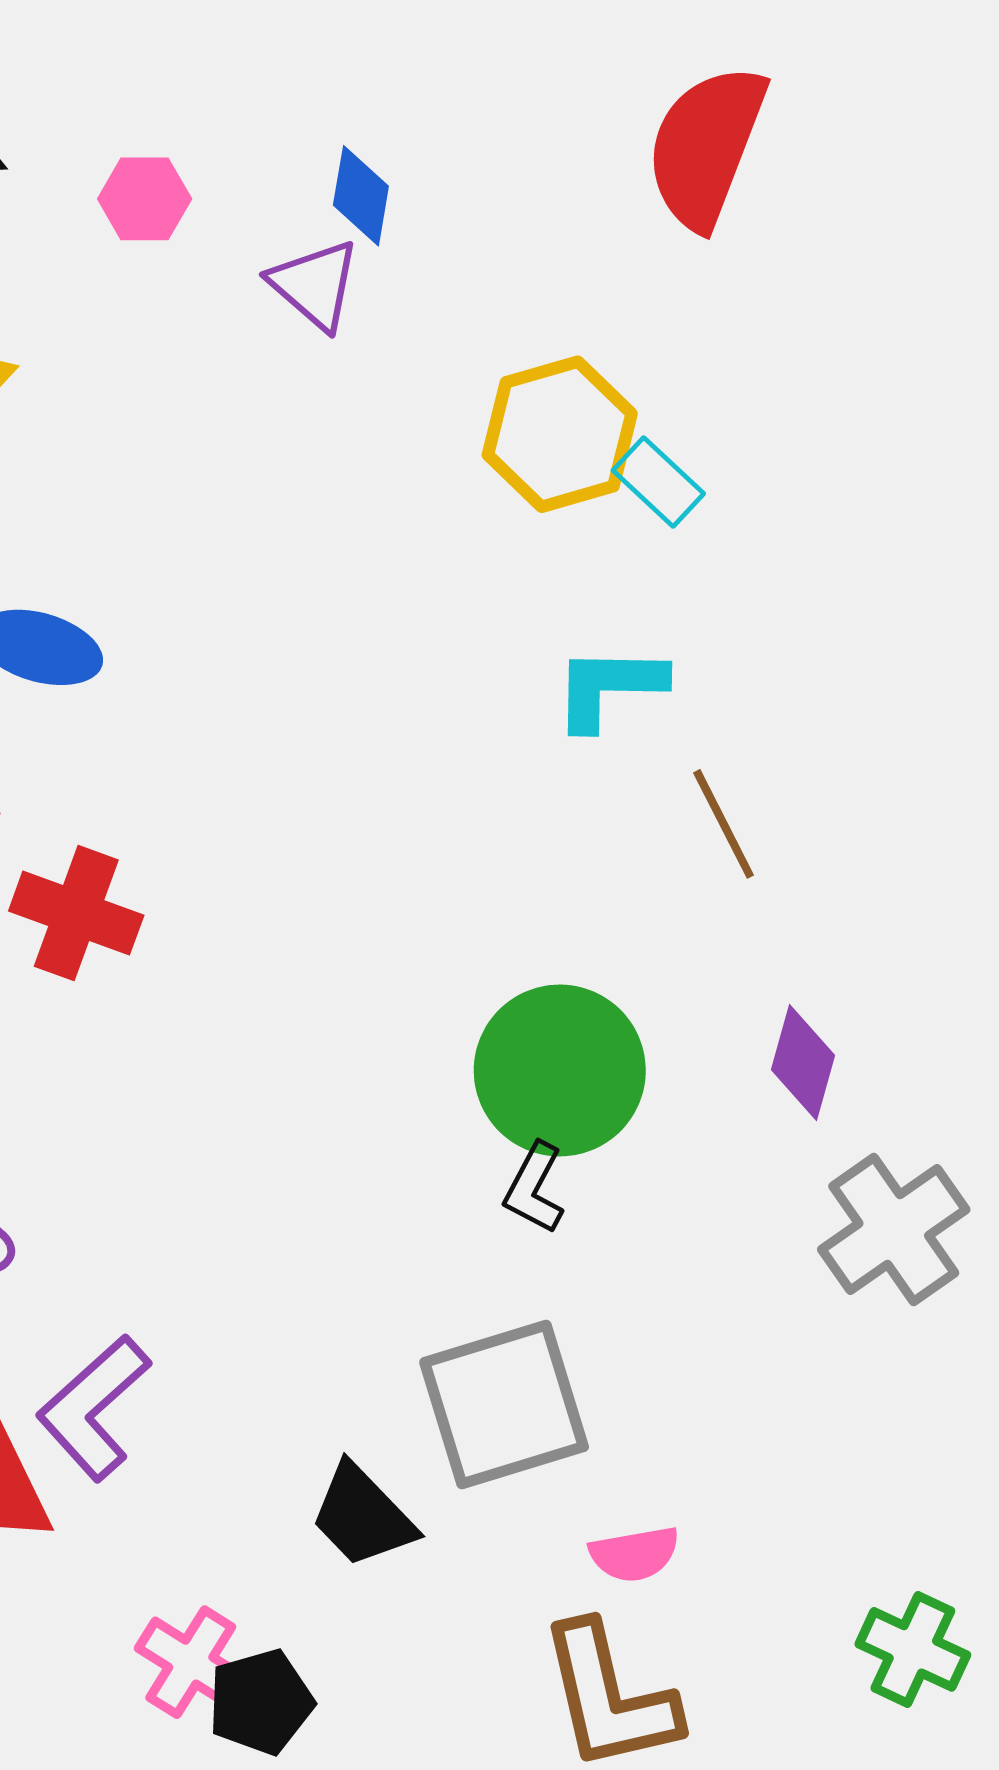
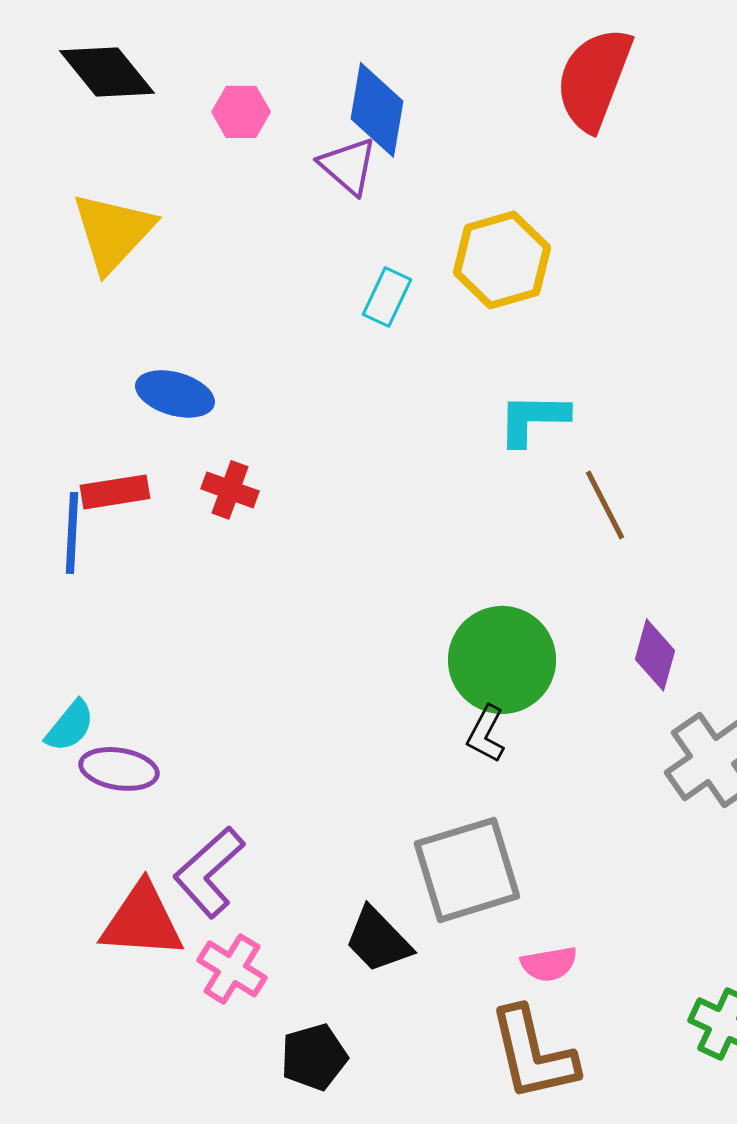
blue diamond: (361, 196) -> (377, 110), size x1.5
cyan rectangle: (658, 482) -> (387, 297), moved, turned 72
red cross: (76, 913) -> (230, 490), moved, size x0.7
pink cross: (191, 1662) -> (232, 969), moved

